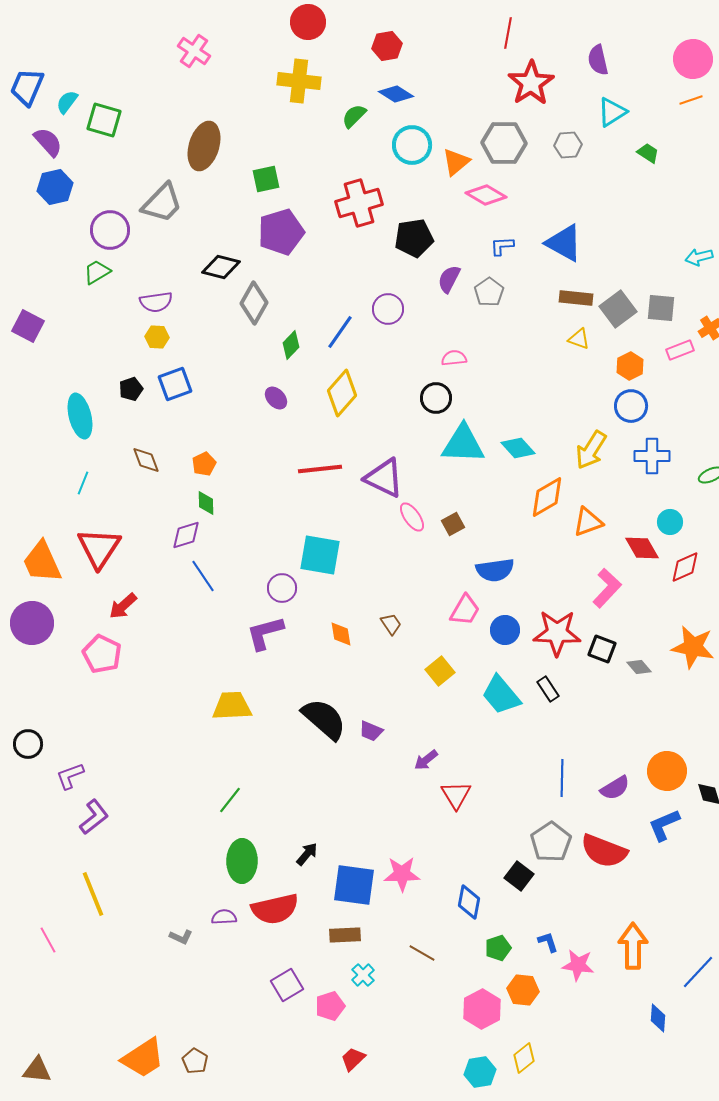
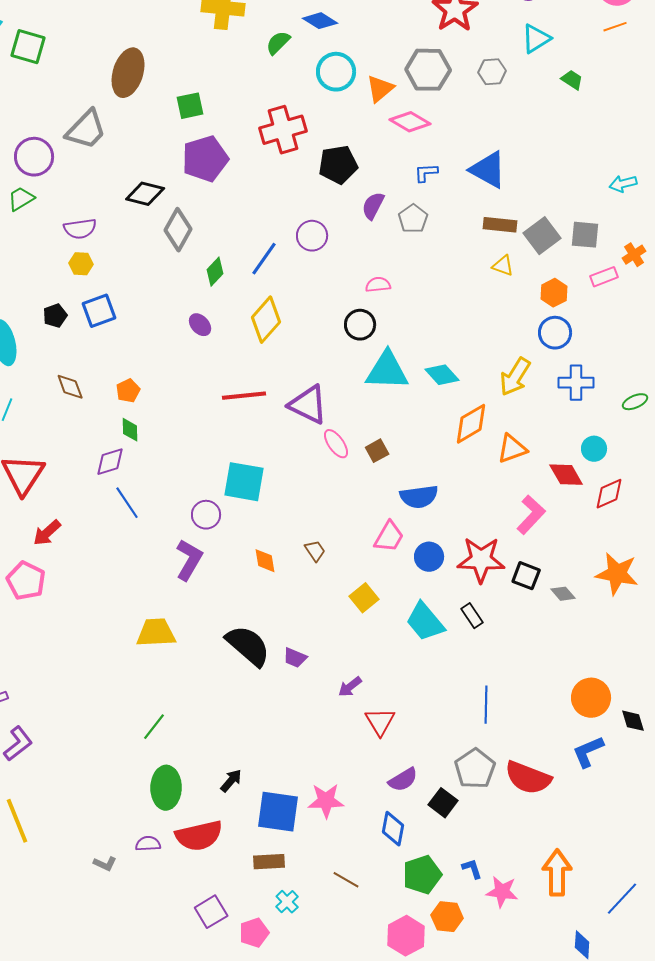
purple L-shape: (265, 633) -> (189, 560), turned 135
purple semicircle: (615, 788) -> (403, 780), moved
green pentagon: (498, 948) -> (422, 875), size x1.5

